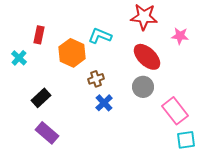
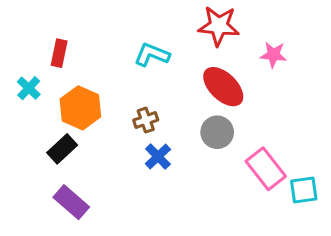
orange hexagon: (72, 53) -> (80, 108), moved
cyan square: (186, 140) -> (304, 190), moved

